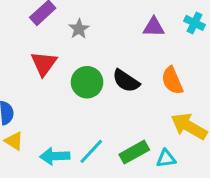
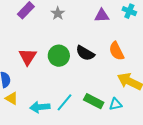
gray star: (79, 29) -> (58, 13), moved
red triangle: (44, 64) -> (28, 57), moved
green rectangle: (134, 152) -> (94, 101), turned 60

